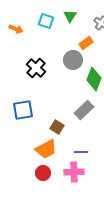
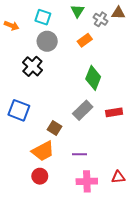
green triangle: (70, 16) -> (77, 11), moved
gray circle: (73, 60) -> (47, 41), moved
blue square: (23, 110) -> (19, 110), turned 30
pink cross: (74, 172) -> (87, 181), moved

